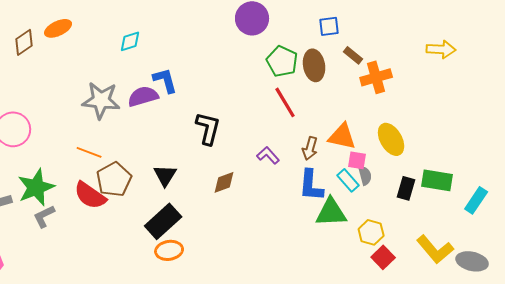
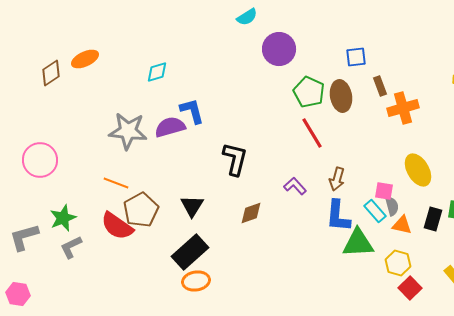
brown rectangle: (353, 55) -> (380, 86), turned 30
orange triangle: (342, 136) -> (402, 225), moved, size x0.7
green star: (36, 187) -> (63, 218), size x0.7

